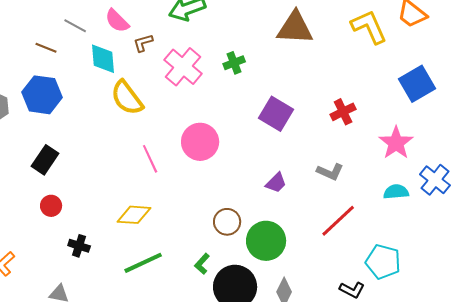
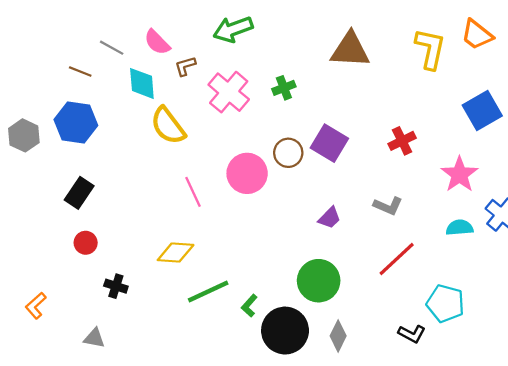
yellow L-shape: (369, 27) -> (430, 49), turned 36
brown circle: (227, 222) -> (288, 153), moved
green line: (143, 263) -> (208, 292), moved

